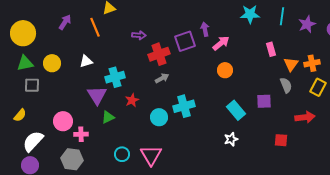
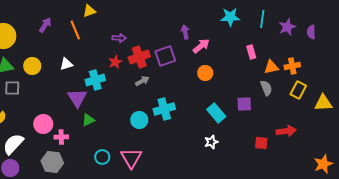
purple square: (185, 41) -> (165, 56), moved
orange triangle: (291, 64) -> (271, 67), turned 42
red star: (132, 100) -> (115, 62), moved
red arrow: (305, 117) -> (286, 131), moved

